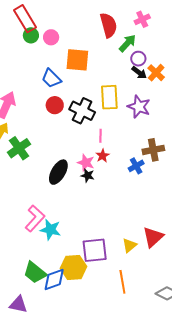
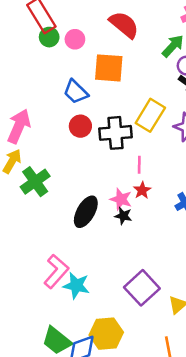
red semicircle: (108, 25) -> (124, 25), moved, turned -35
yellow rectangle: (109, 97) -> (150, 115), turned 35
black cross: (82, 111) -> (115, 133), turned -30
purple square: (95, 250) -> (142, 288), moved, turned -36

